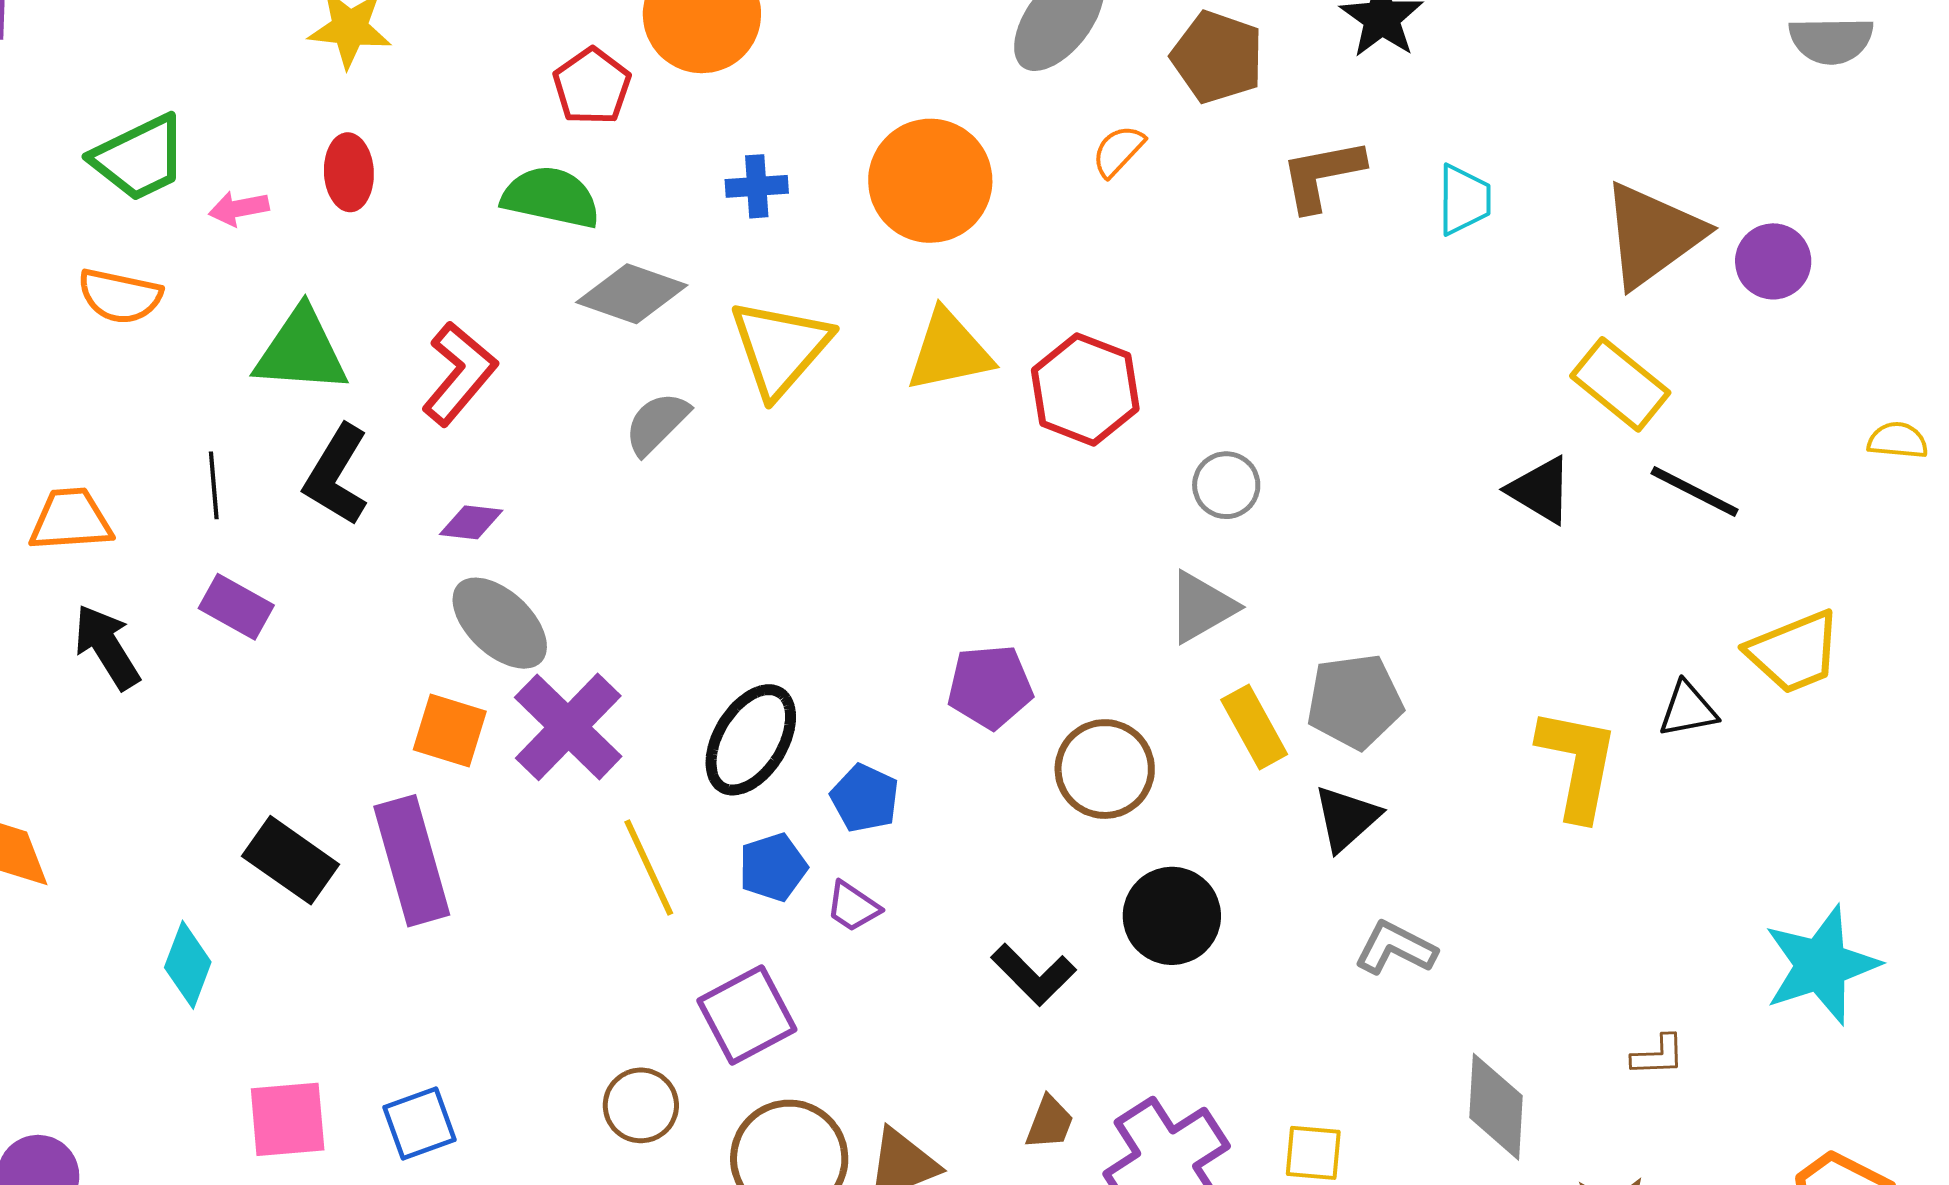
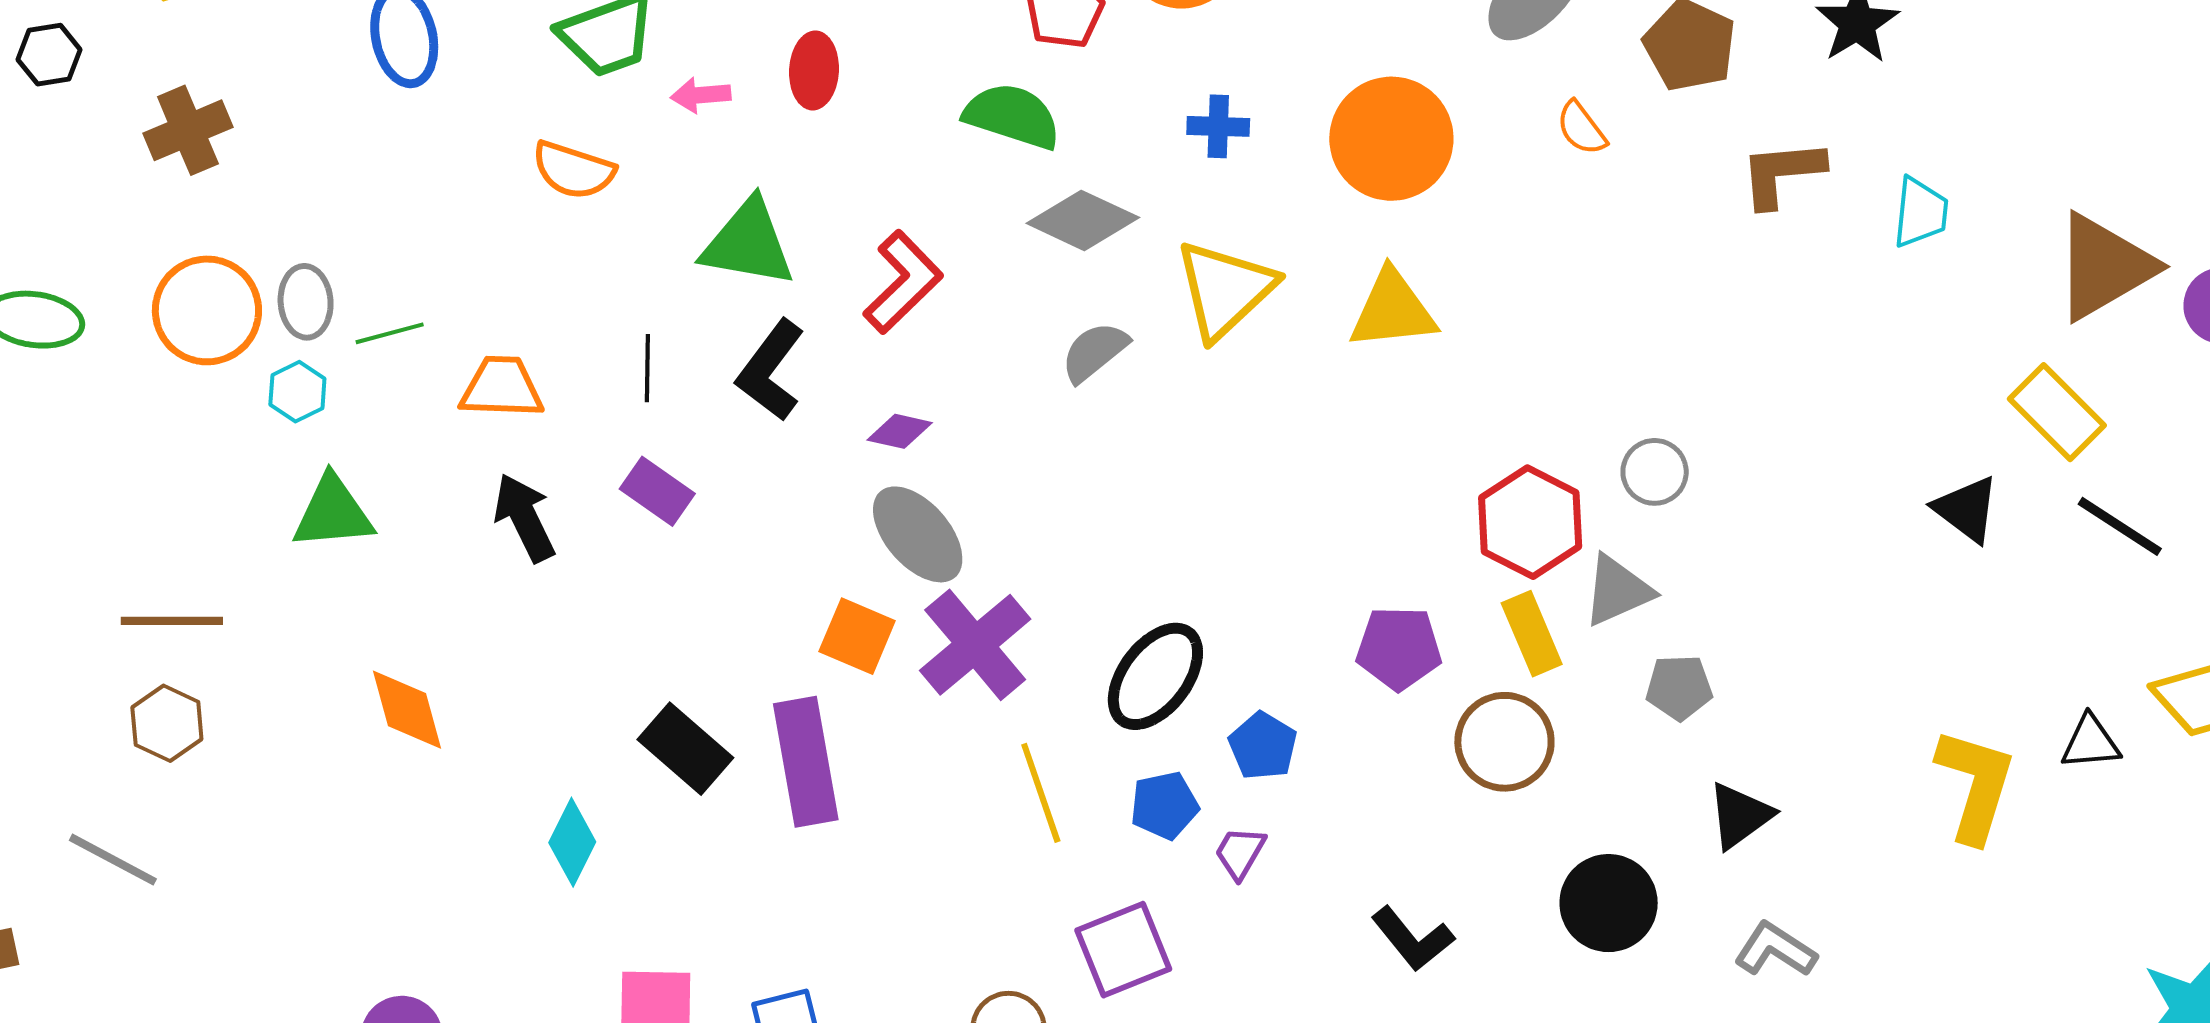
orange semicircle: (1118, 151) -> (1581, 128), turned -86
red hexagon: (1085, 389) -> (1530, 522), moved
gray pentagon: (1355, 701) -> (1679, 687), moved, size x0.7
yellow rectangle: (1254, 727) -> (1532, 634), moved
purple trapezoid: (853, 907) -> (1240, 853), turned 80
black circle: (1172, 916) -> (1609, 903), moved

